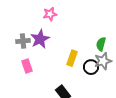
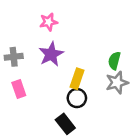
purple star: (40, 39) -> (51, 54), moved
black circle: (91, 67) -> (77, 98), moved

